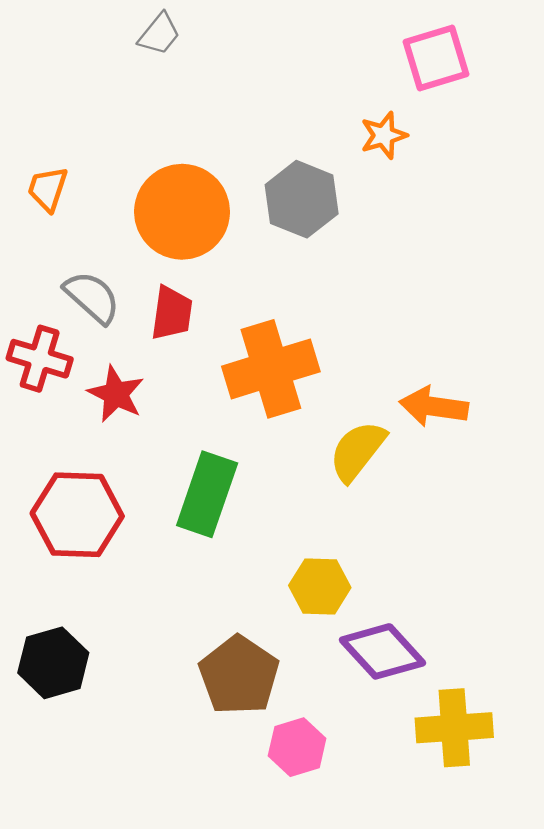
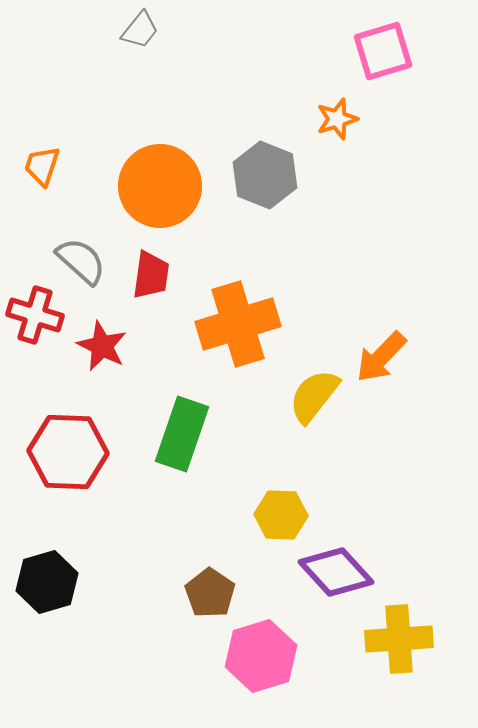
orange arrow: (434, 407) -> (381, 357), turned -54
brown pentagon: (239, 675) -> (210, 593), size x0.7
pink hexagon: (297, 747) -> (261, 656), size x1.4

